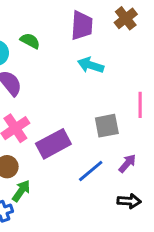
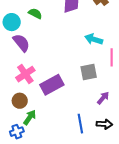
cyan arrow: (91, 65) -> (94, 39), moved
blue line: (91, 171) -> (80, 124), moved, turned -60

